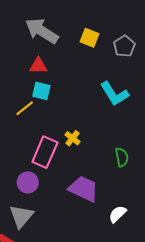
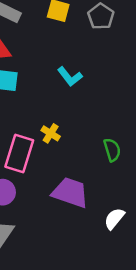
cyan L-shape: (114, 94) -> (70, 76), moved, size x0.7

